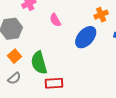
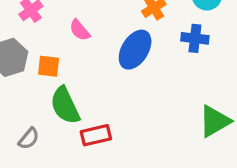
orange square: (14, 56) -> (49, 66), moved, turned -32

